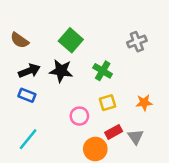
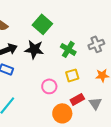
gray cross: (137, 42) -> (96, 44), moved

